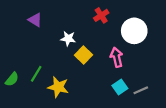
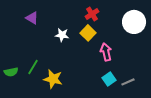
white circle: (134, 31) -> (134, 22), moved
yellow square: (84, 55) -> (88, 33), moved
green semicircle: (12, 79) -> (11, 72), turned 40

